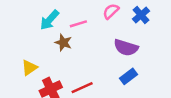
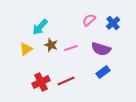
pink line: (78, 24) -> (71, 48), moved
yellow triangle: (29, 68) -> (26, 49), moved

